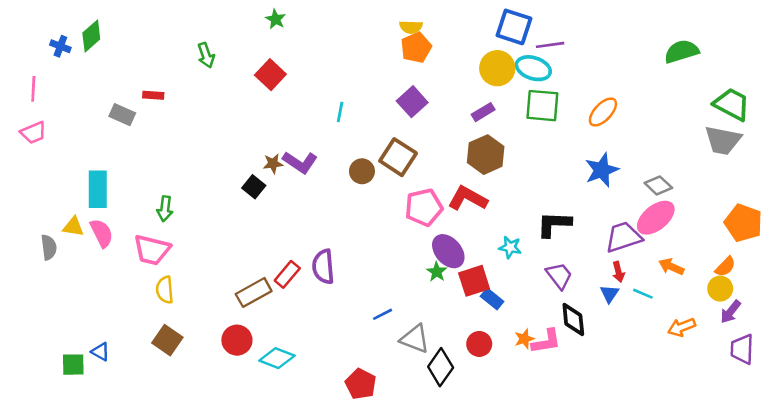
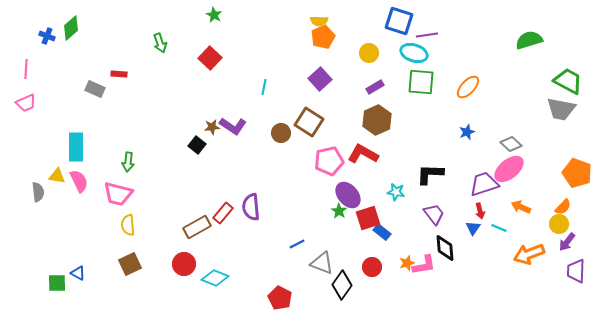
yellow circle: (497, 68) -> (369, 53), moved, size x0.7
blue star: (602, 170) -> (467, 132), size x0.6
orange arrow: (682, 327) -> (529, 254), size x1.4
brown square: (167, 340) -> (130, 264), turned 30

